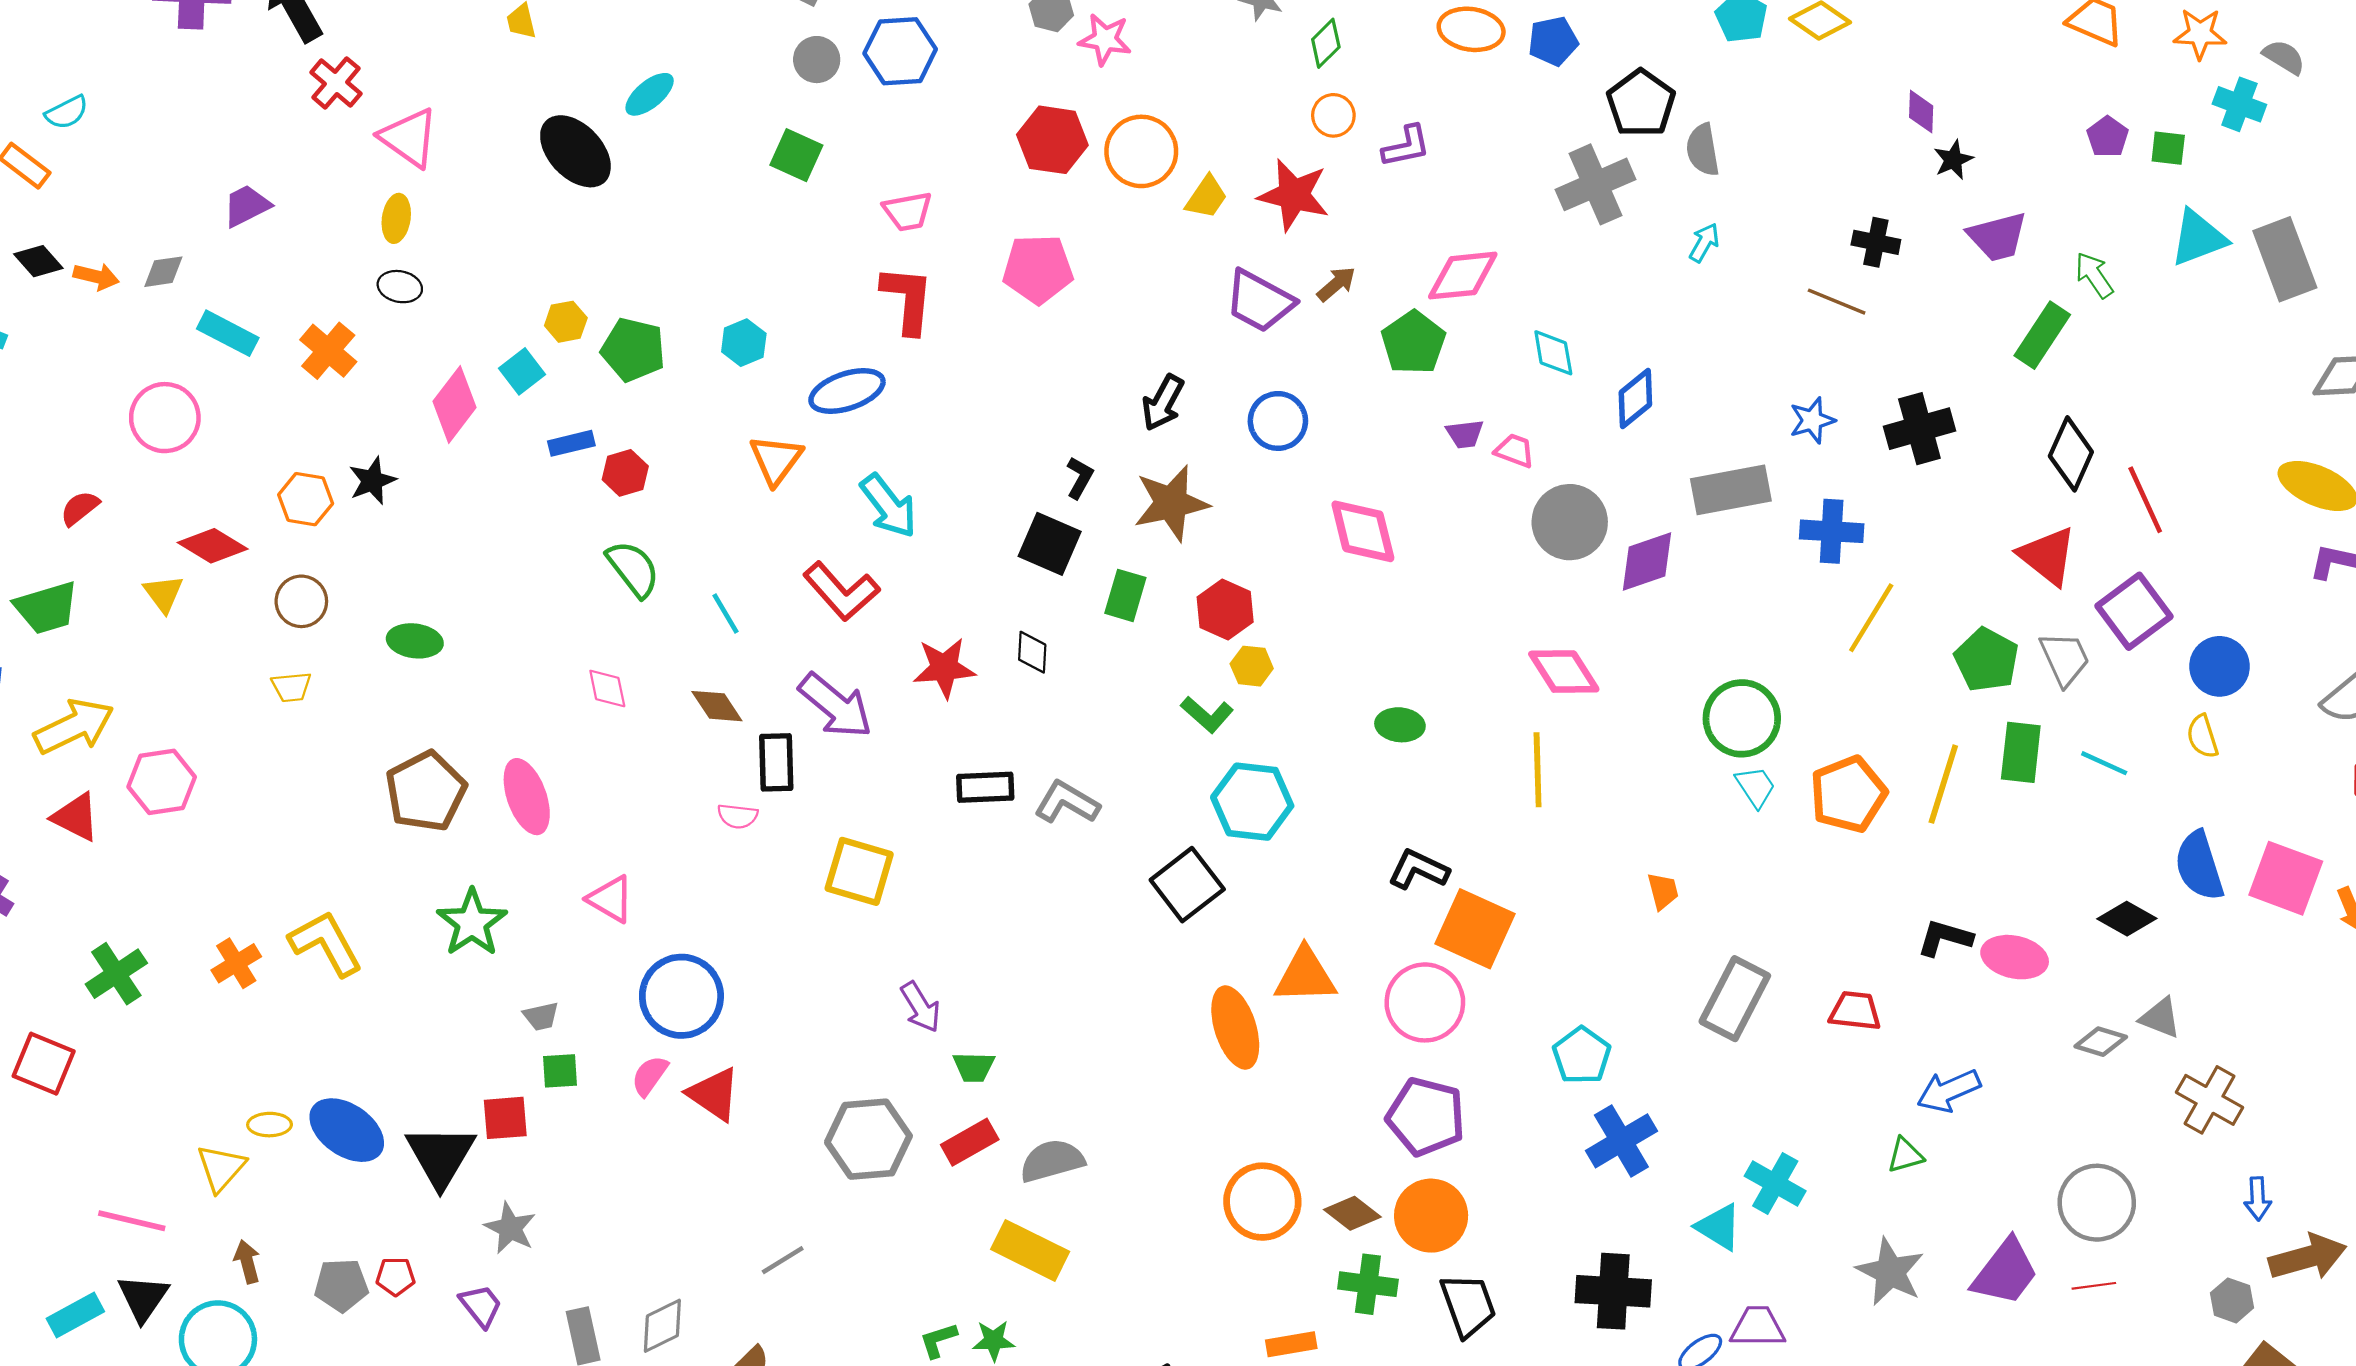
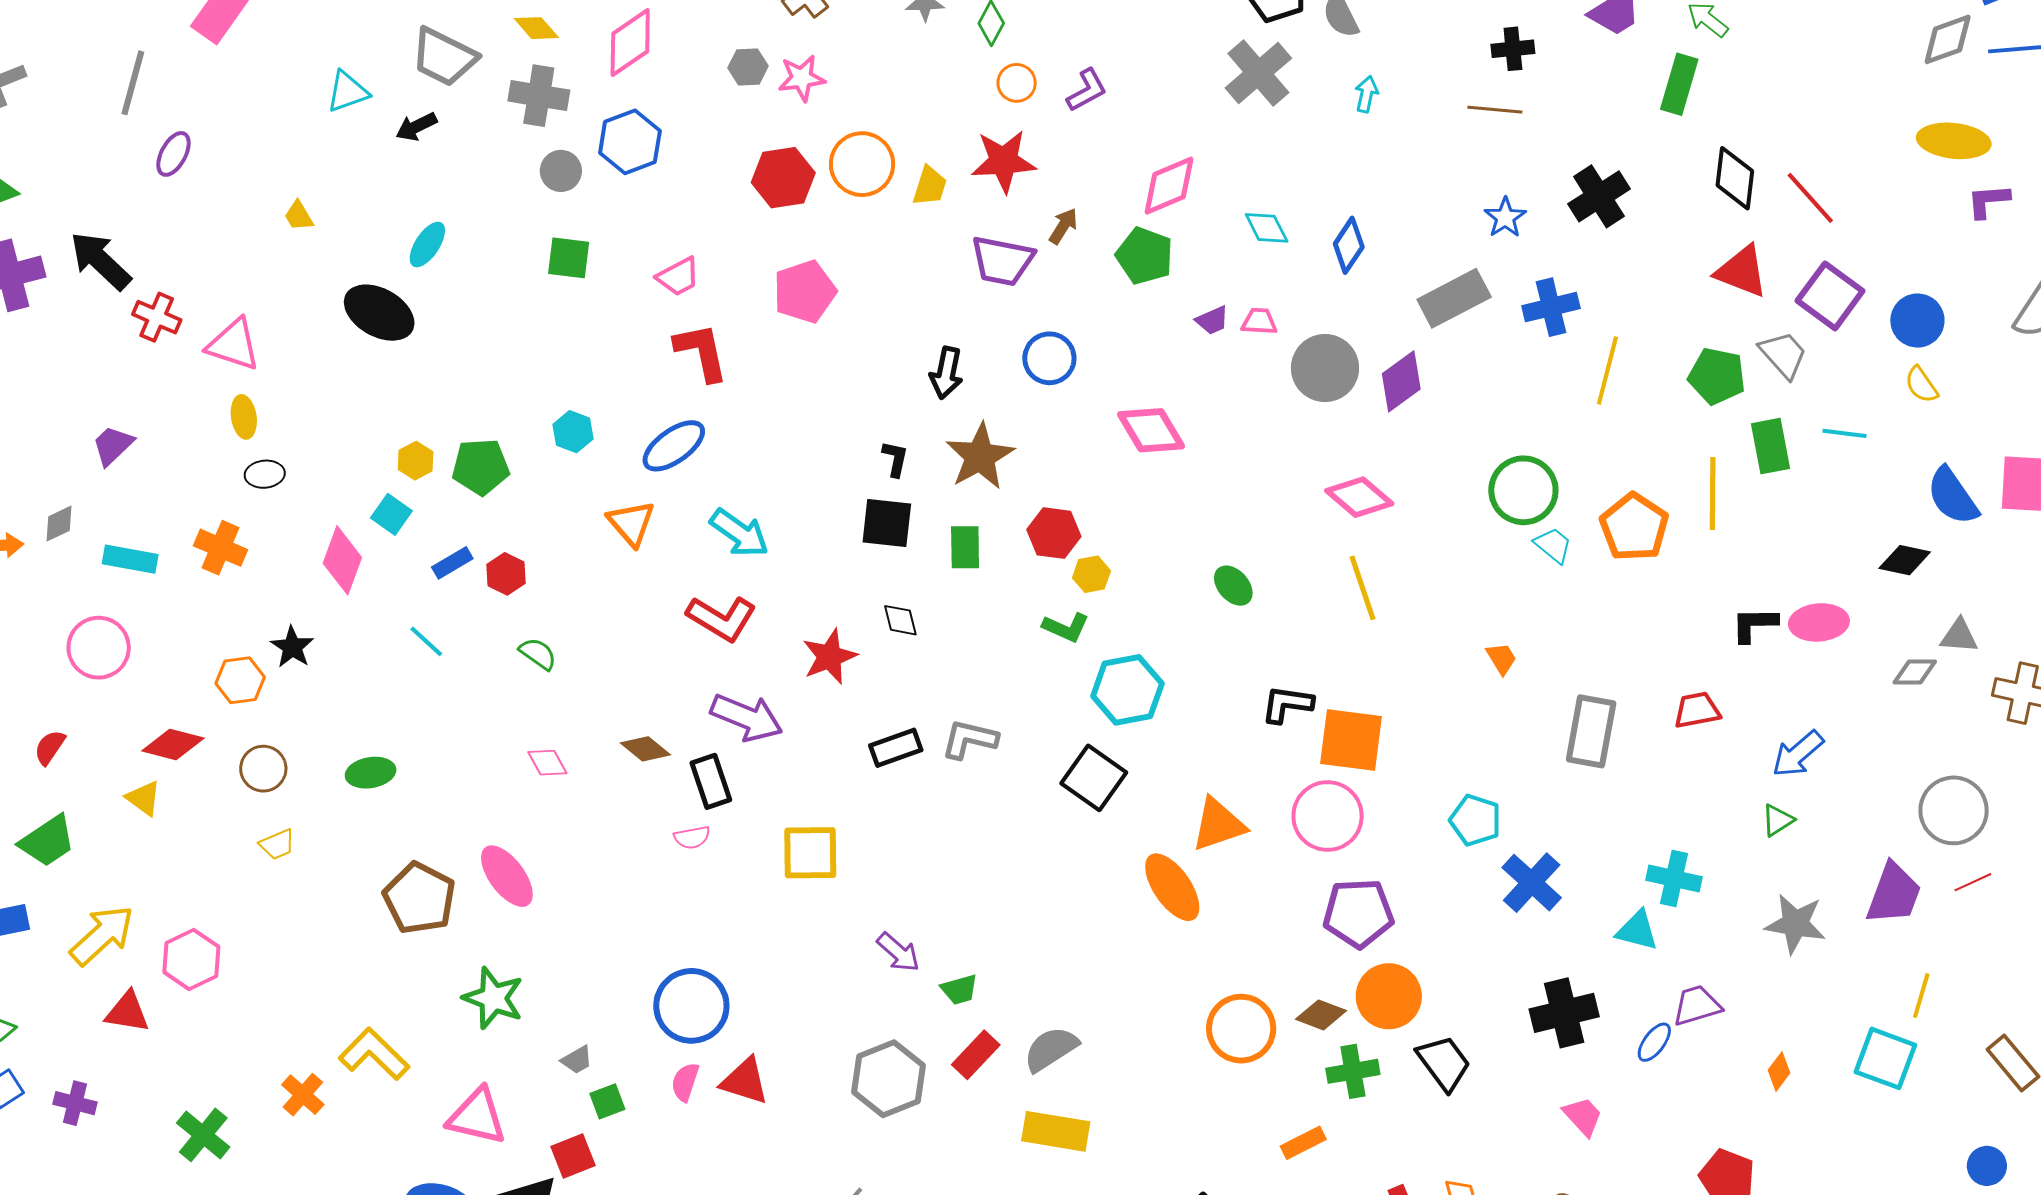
green semicircle: (633, 569) -> (538, 654), size x0.7
cyan line: (726, 613) -> (426, 641), moved
green ellipse: (1400, 725) -> (1233, 586), turned 60
pink triangle: (611, 899) -> (477, 1117), moved, size x1.4

